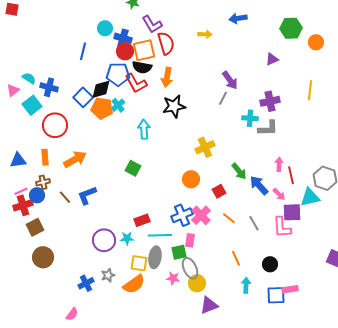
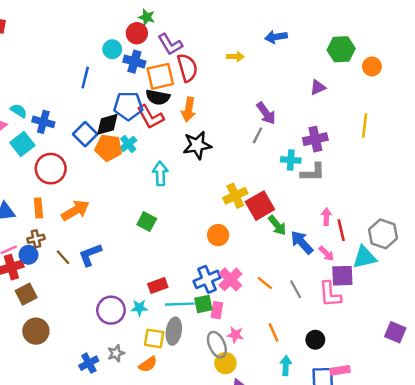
red circle: (125, 51) -> (137, 33), moved
red square: (219, 191) -> (260, 206), moved, size x1.6
green square: (179, 252) -> (203, 304), moved
pink star: (173, 278) -> (235, 335), moved
orange semicircle: (134, 284) -> (148, 364), size x0.7

